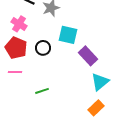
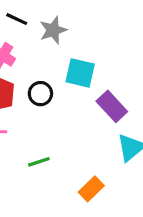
orange rectangle: (96, 108) -> (91, 189), moved

